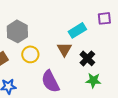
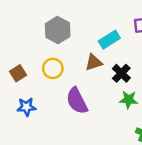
gray hexagon: (17, 31) -> (58, 30), moved
brown triangle: (64, 49) -> (94, 62), turned 42

